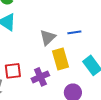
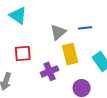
red square: (13, 71) -> (23, 53), moved

